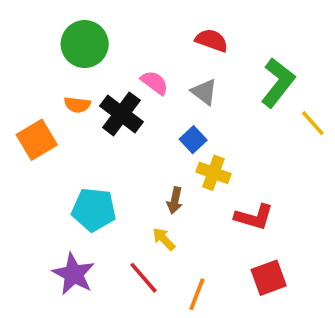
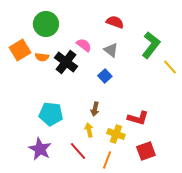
orange square: (37, 140) -> (20, 50), moved
yellow cross: (213, 173) -> (116, 134), moved
yellow arrow: (164, 239) -> (89, 130), turned 32

